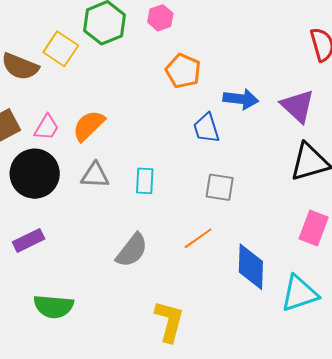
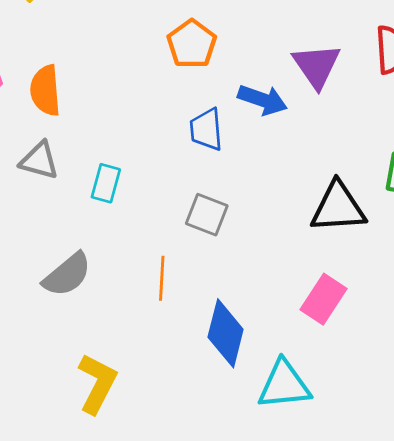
purple triangle: (298, 106) -> (317, 66), moved
orange semicircle: (89, 126) -> (45, 90), turned -63
orange line: (198, 238) -> (162, 278), turned -64

